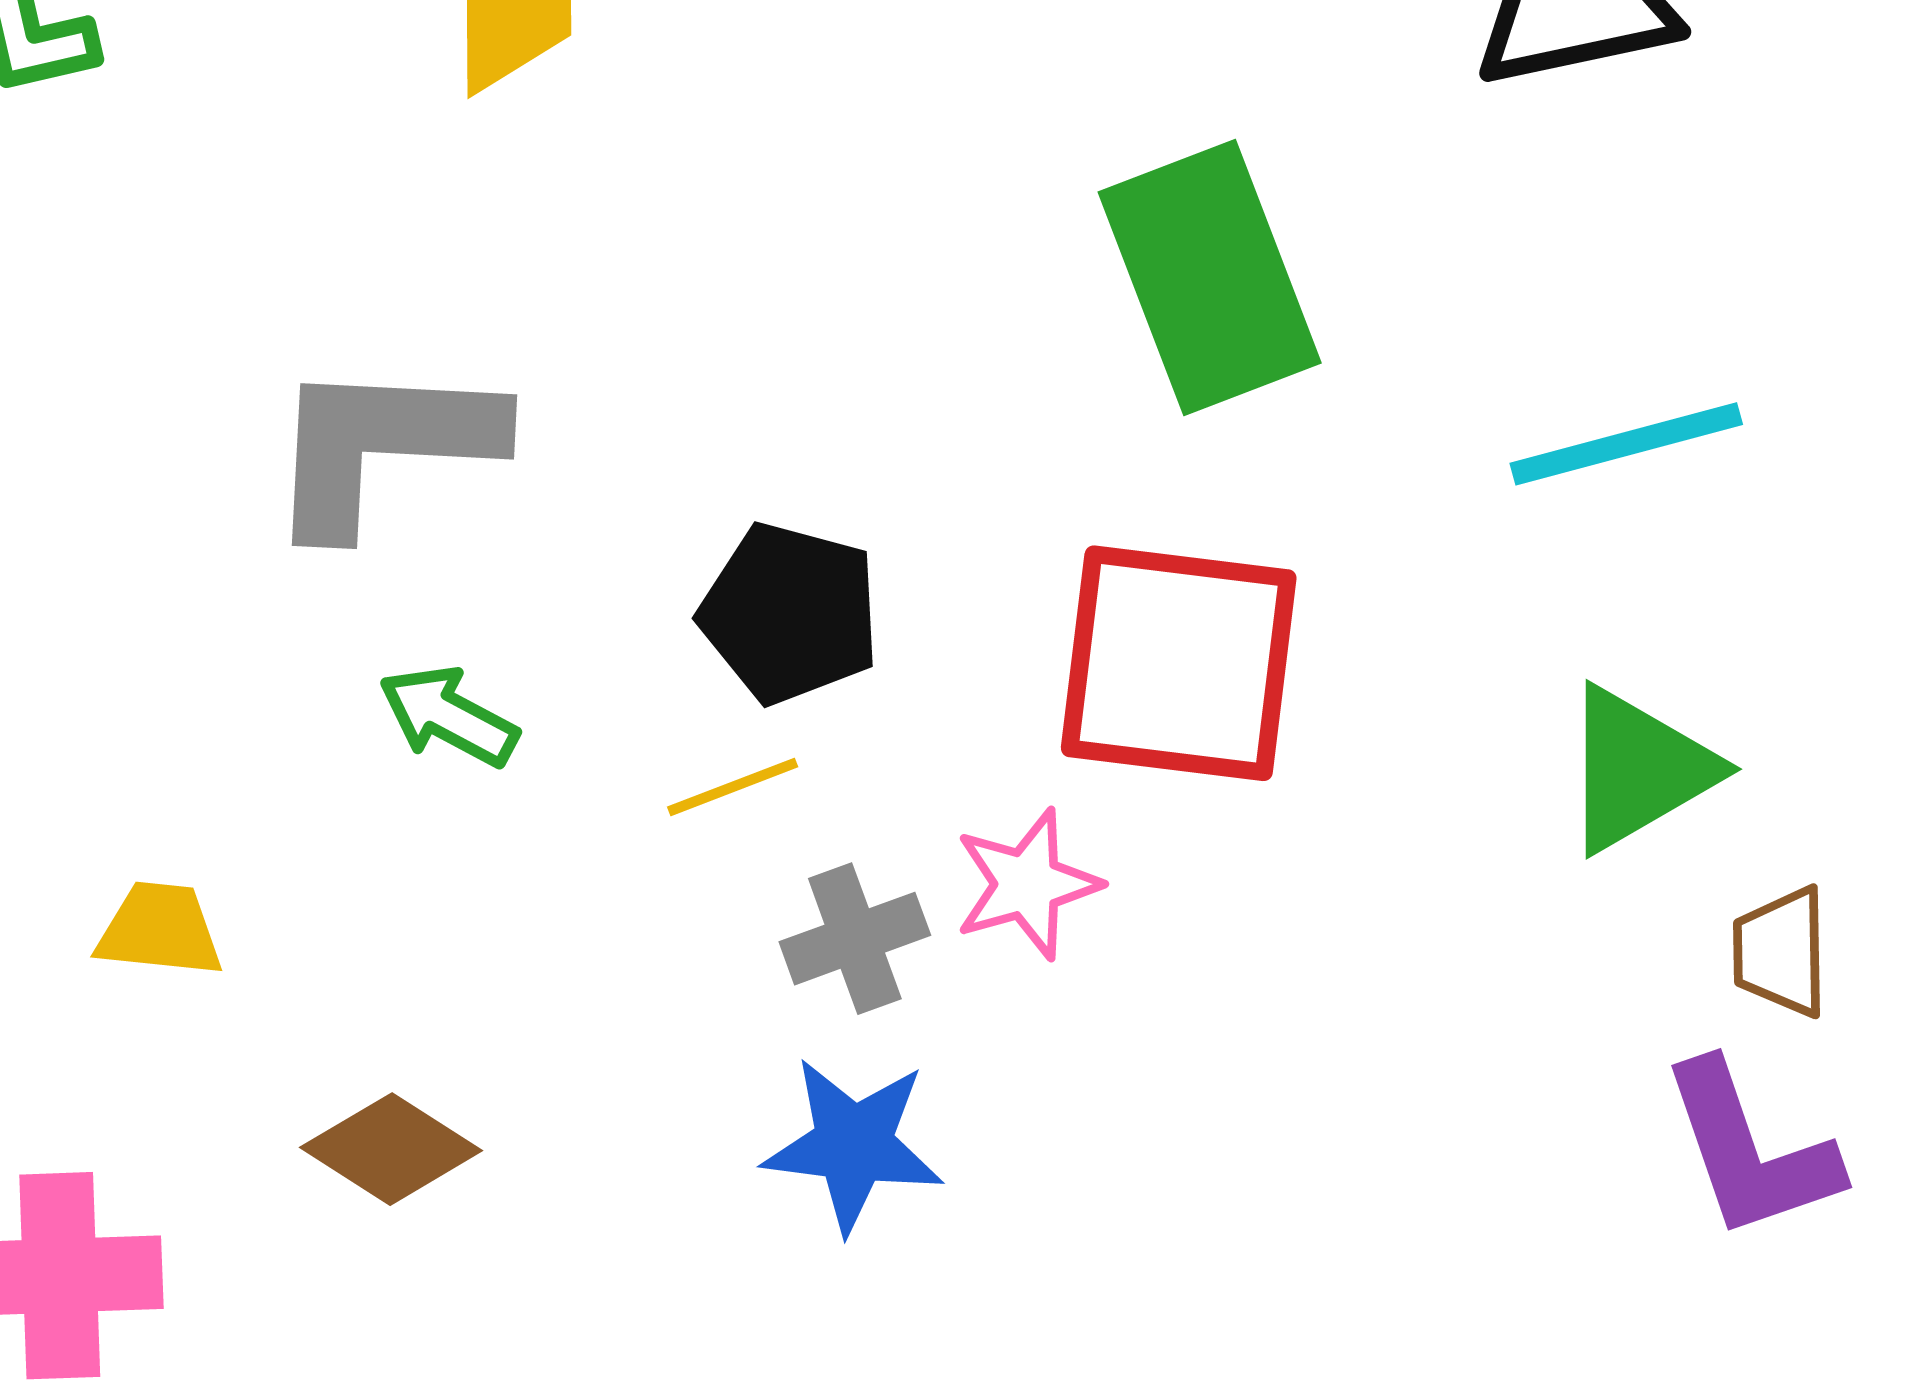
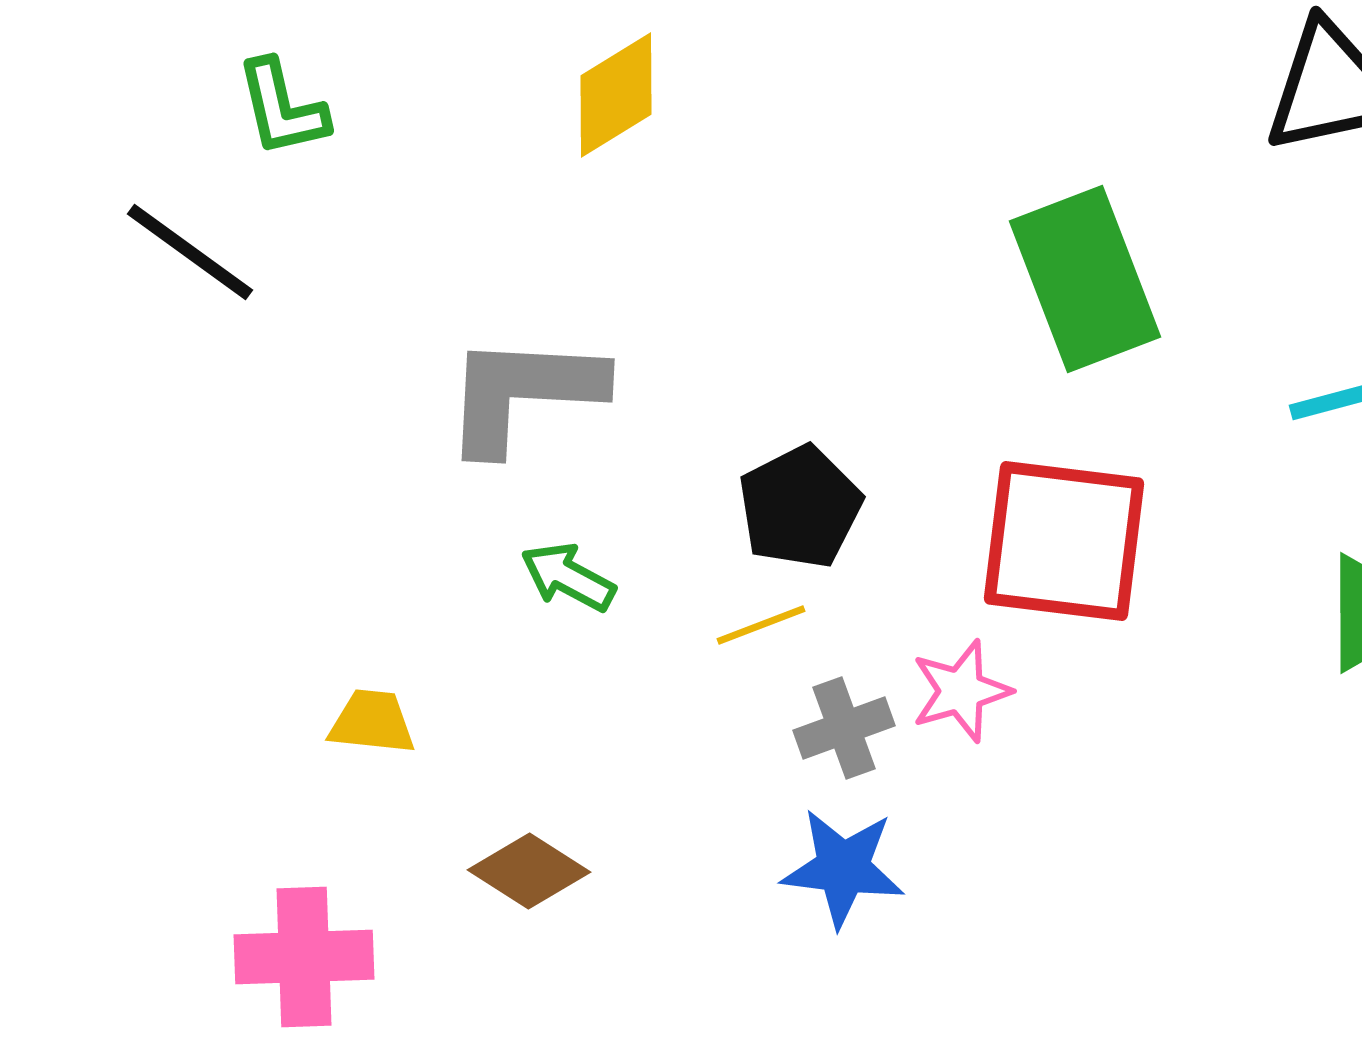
black pentagon: (790, 613) -> (800, 507), turned 30

